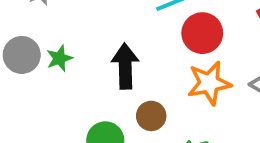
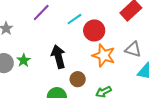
orange star: (209, 83) -> (104, 55), turned -30

